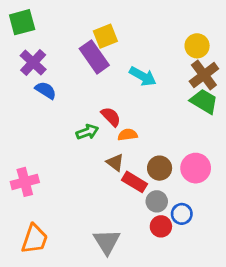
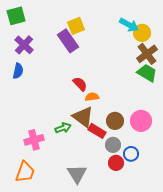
cyan arrow: (143, 76) -> (129, 25), moved
blue semicircle: (46, 90) -> (18, 71), moved, turned 70
green arrow: (87, 132) -> (63, 128), moved
brown triangle: (115, 163) -> (83, 117), size x1.6
pink cross: (25, 182) -> (34, 140), moved

